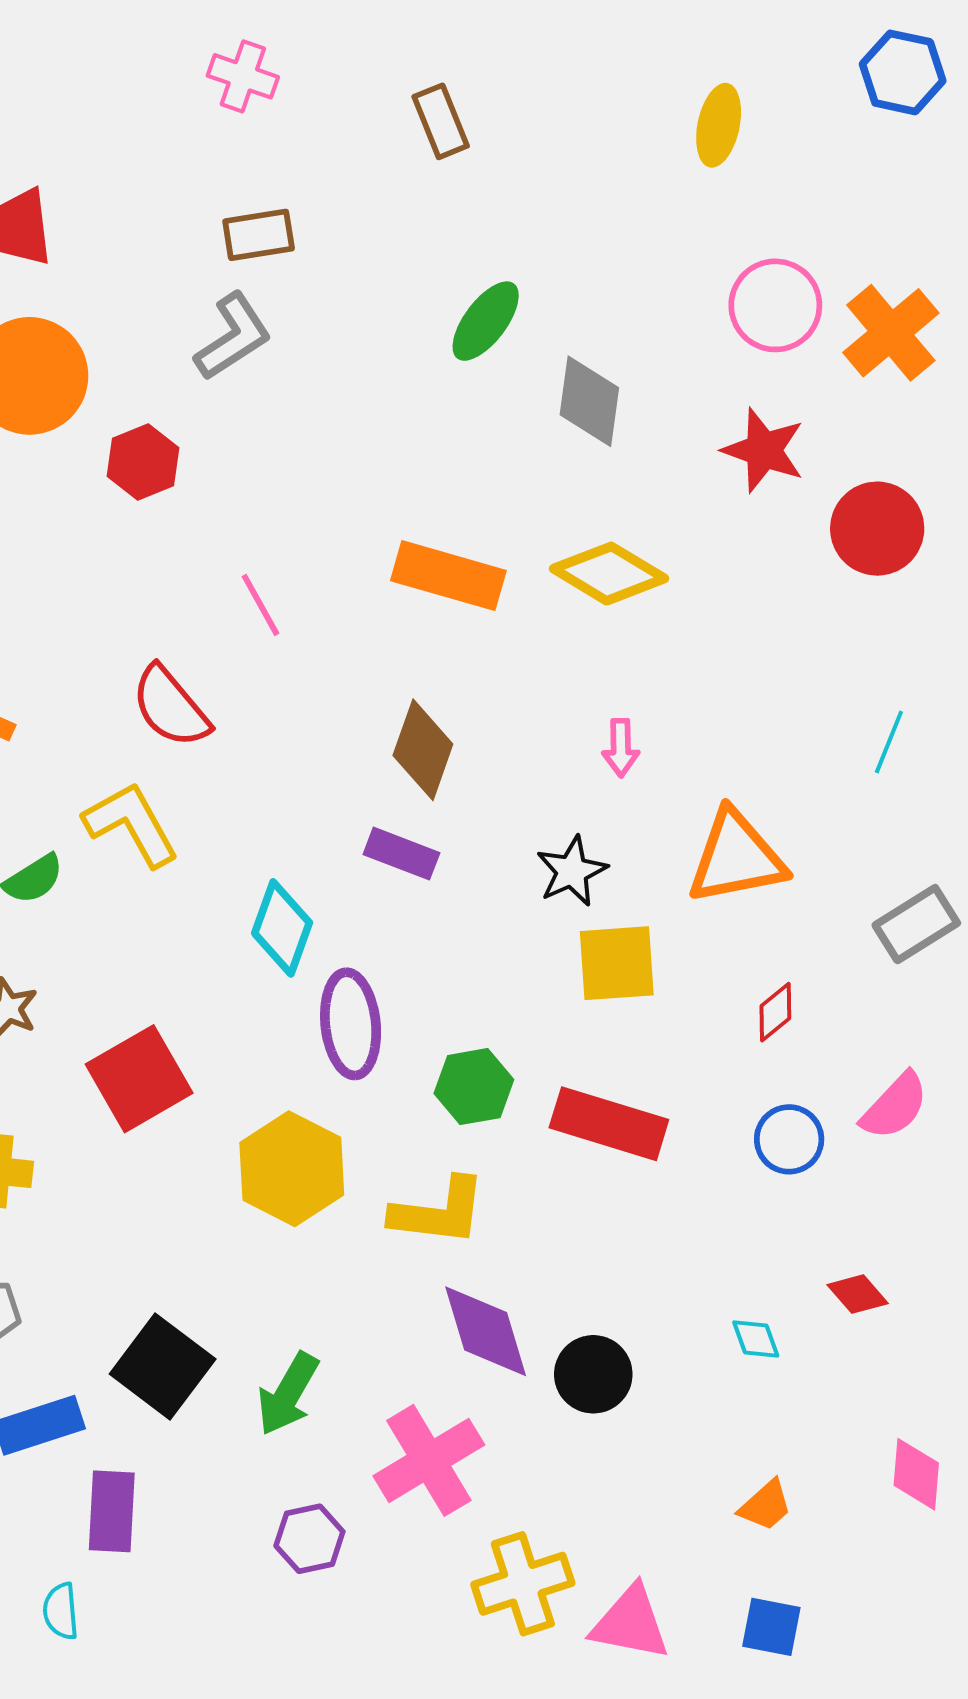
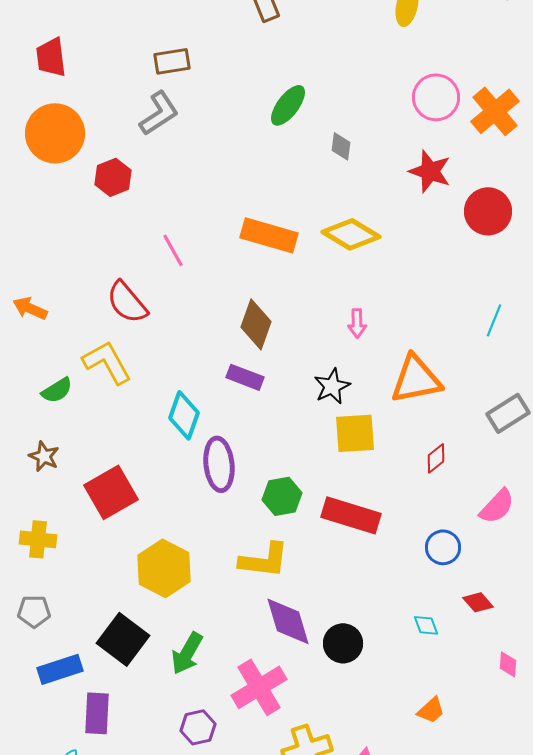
gray diamond: (589, 401) -> (341, 146), size x0.6
blue circle: (789, 1139) -> (443, 547), moved
yellow hexagon: (292, 1169) -> (164, 568), moved
pink diamond: (916, 1474) -> (508, 664), moved, size x0.7

